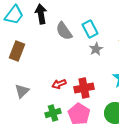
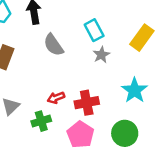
gray semicircle: (64, 31) -> (54, 45), moved
green cross: (53, 113) -> (41, 121), moved

